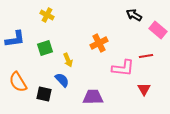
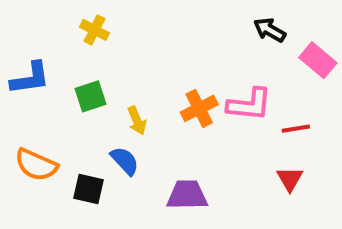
orange cross: (99, 43) -> (199, 108), moved
red line: (146, 56) -> (296, 129), moved
pink L-shape: (123, 68) -> (250, 104), moved
orange semicircle: (18, 82) -> (36, 165), turned -35

